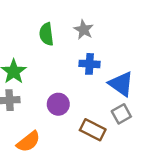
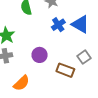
blue cross: (90, 64) -> (58, 25), turned -32
blue triangle: (121, 84) -> (80, 24), moved

